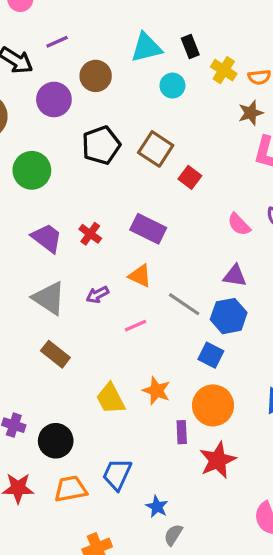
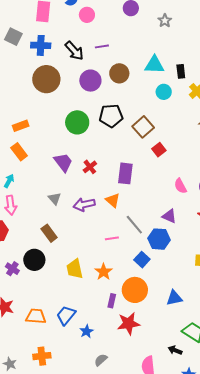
green circle: (32, 170) -> (77, 122), moved
purple rectangle: (148, 229) -> (125, 173), turned 55
purple arrow: (97, 295) -> (84, 204), size x1.5
gray triangle: (49, 298) -> (55, 199), size x0.6
pink line: (135, 326) -> (112, 238), moved
black circle: (56, 441) -> (34, 260), moved
blue star: (157, 507) -> (87, 331), moved
gray semicircle: (173, 535) -> (101, 360), moved

